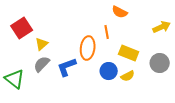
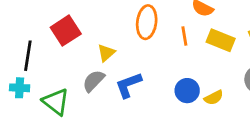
yellow triangle: (42, 44) -> (106, 53), moved
orange ellipse: (88, 48) -> (147, 22), moved
yellow rectangle: (129, 53) -> (221, 40), moved

